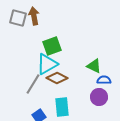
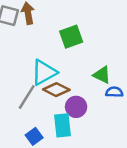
green square: (52, 46) -> (71, 37), moved
purple circle: (99, 97) -> (76, 107), moved

